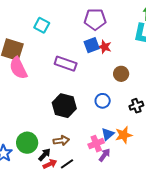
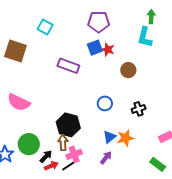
pink semicircle: (18, 68) -> (19, 102), moved, turned -40
brown circle: (121, 74) -> (128, 70), moved
black hexagon: (64, 106) -> (68, 125), moved
brown arrow: (61, 141) -> (63, 143), turned -84
pink cross: (96, 144) -> (74, 154), moved

